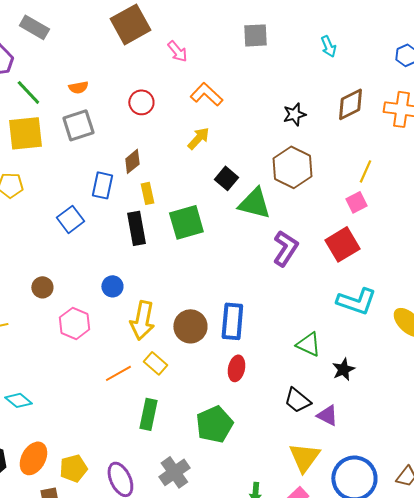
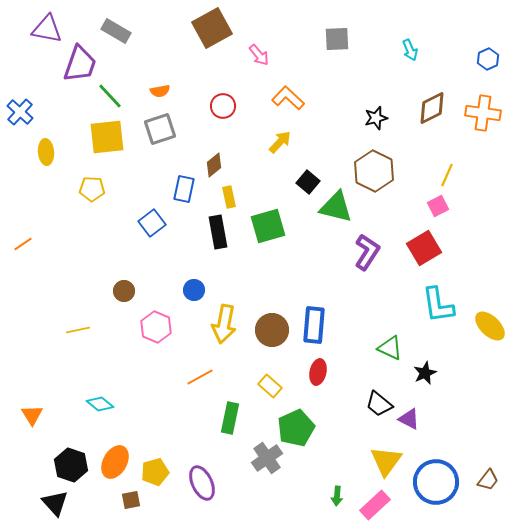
cyan L-shape: (356, 301) -> (438, 305), turned 63
yellow rectangle: (155, 363) -> (270, 386), moved
gray cross: (174, 472) -> (267, 458), moved

